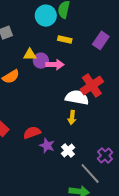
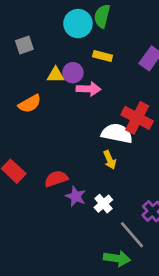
purple circle: (41, 61) -> (73, 73), moved
red cross: (92, 85) -> (137, 118), turned -30
yellow arrow: (72, 118) -> (110, 160), turned -32

